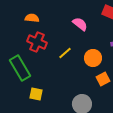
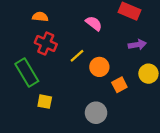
orange circle: (93, 58) -> (99, 67), moved

